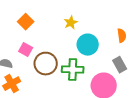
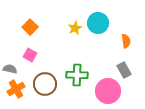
cyan circle: (88, 45) -> (98, 23), moved
brown circle: (46, 64) -> (45, 84), moved

